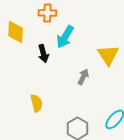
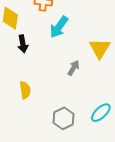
black arrow: (43, 53) -> (23, 44), moved

